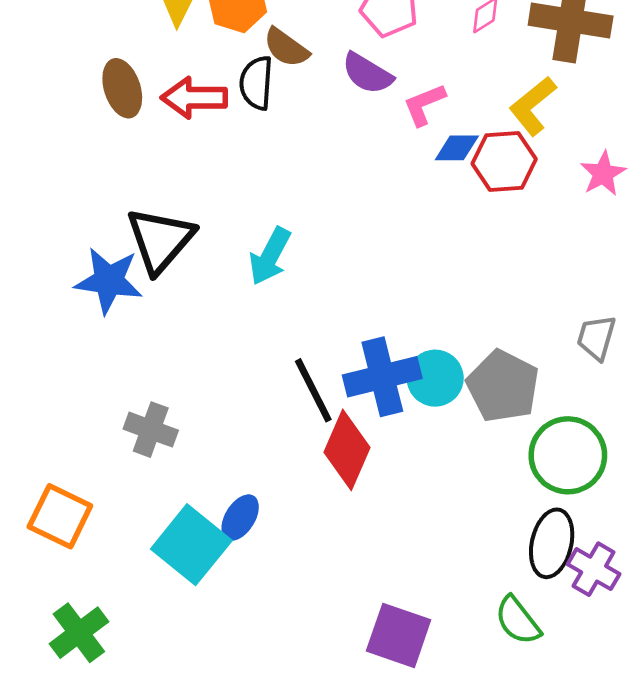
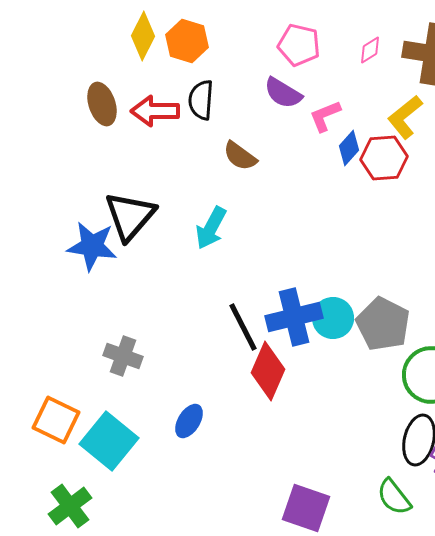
brown semicircle: (286, 48) -> (240, 156), moved
blue diamond: (457, 148) -> (349, 148), turned -48
cyan square: (191, 545) -> (109, 441), moved

